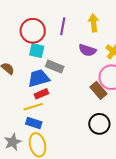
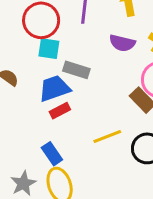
yellow line: (33, 107) -> (107, 136), moved
blue rectangle: (34, 123) -> (52, 154), turned 42

